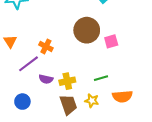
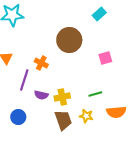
brown circle: (87, 30) -> (69, 40), moved
purple line: (29, 64) -> (24, 80), turned -35

